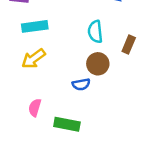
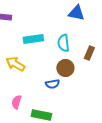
cyan rectangle: (35, 26) -> (33, 39), moved
yellow arrow: (33, 59) -> (15, 64), turned 66

